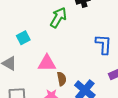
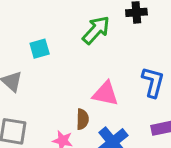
pink triangle: (47, 63) -> (105, 94), moved

